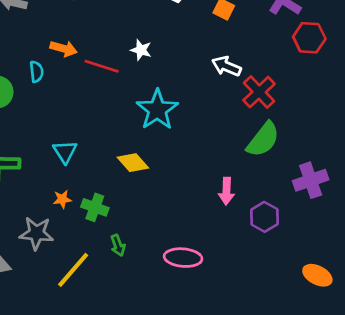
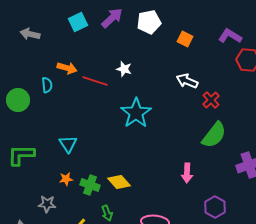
red cross: (259, 92) -> (211, 100), size x0.7
yellow diamond: (133, 163) -> (119, 182), moved
purple hexagon: (264, 217) -> (215, 207), moved
gray star: (36, 233) -> (47, 204), size x0.7

